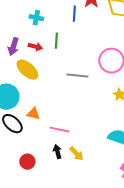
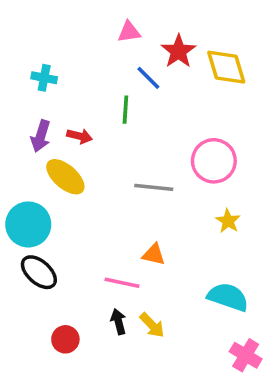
blue line: (74, 14) -> (148, 78), turned -49
cyan cross: (36, 18) -> (44, 78), moved
green line: (56, 41) -> (125, 110), moved
orange triangle: (33, 114) -> (154, 254), moved

